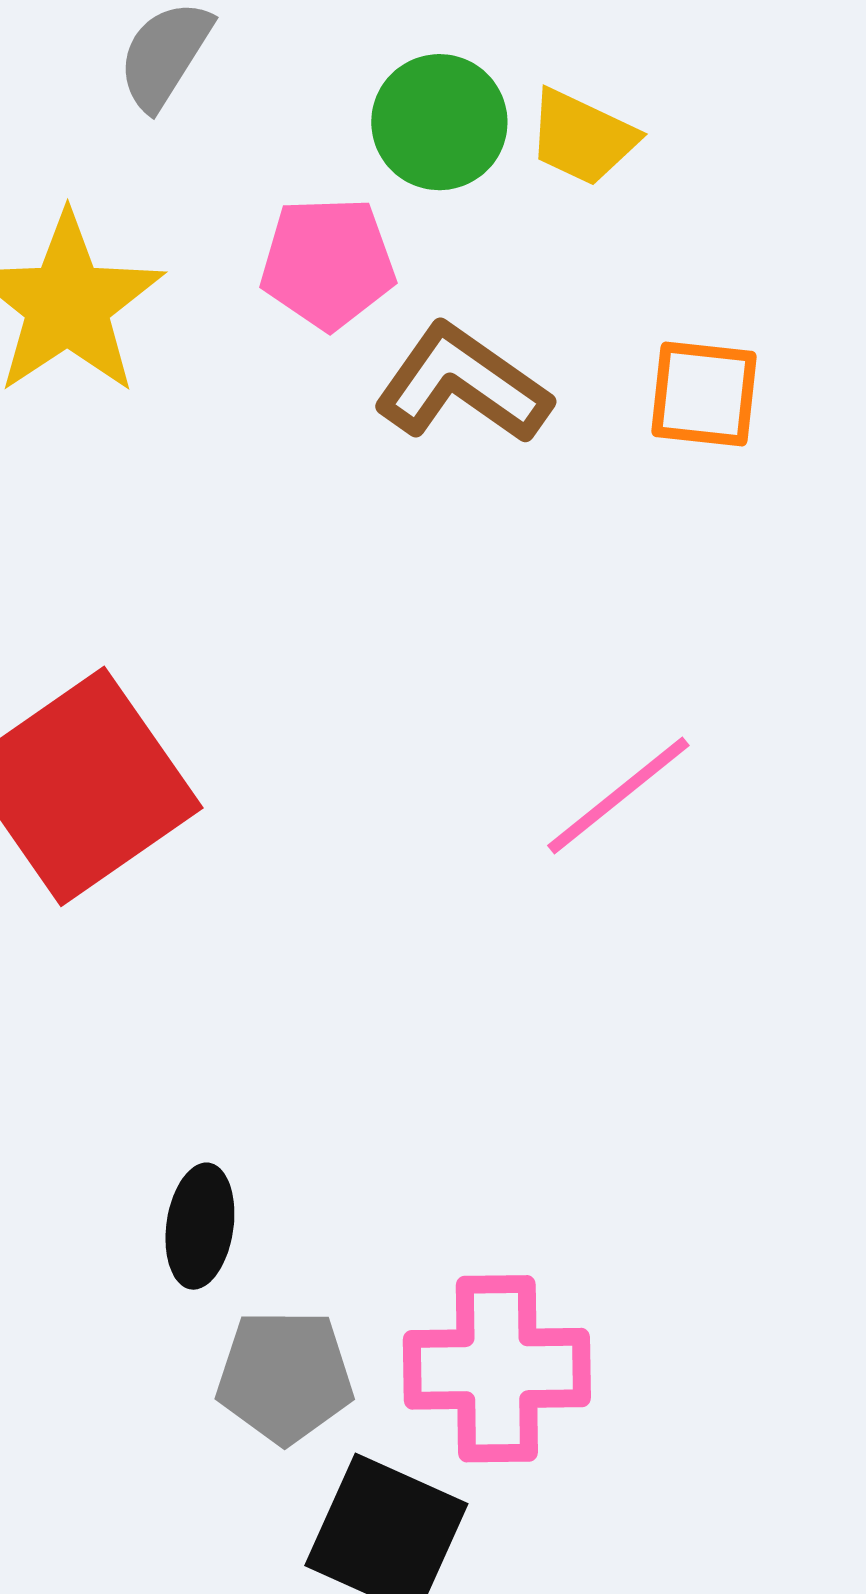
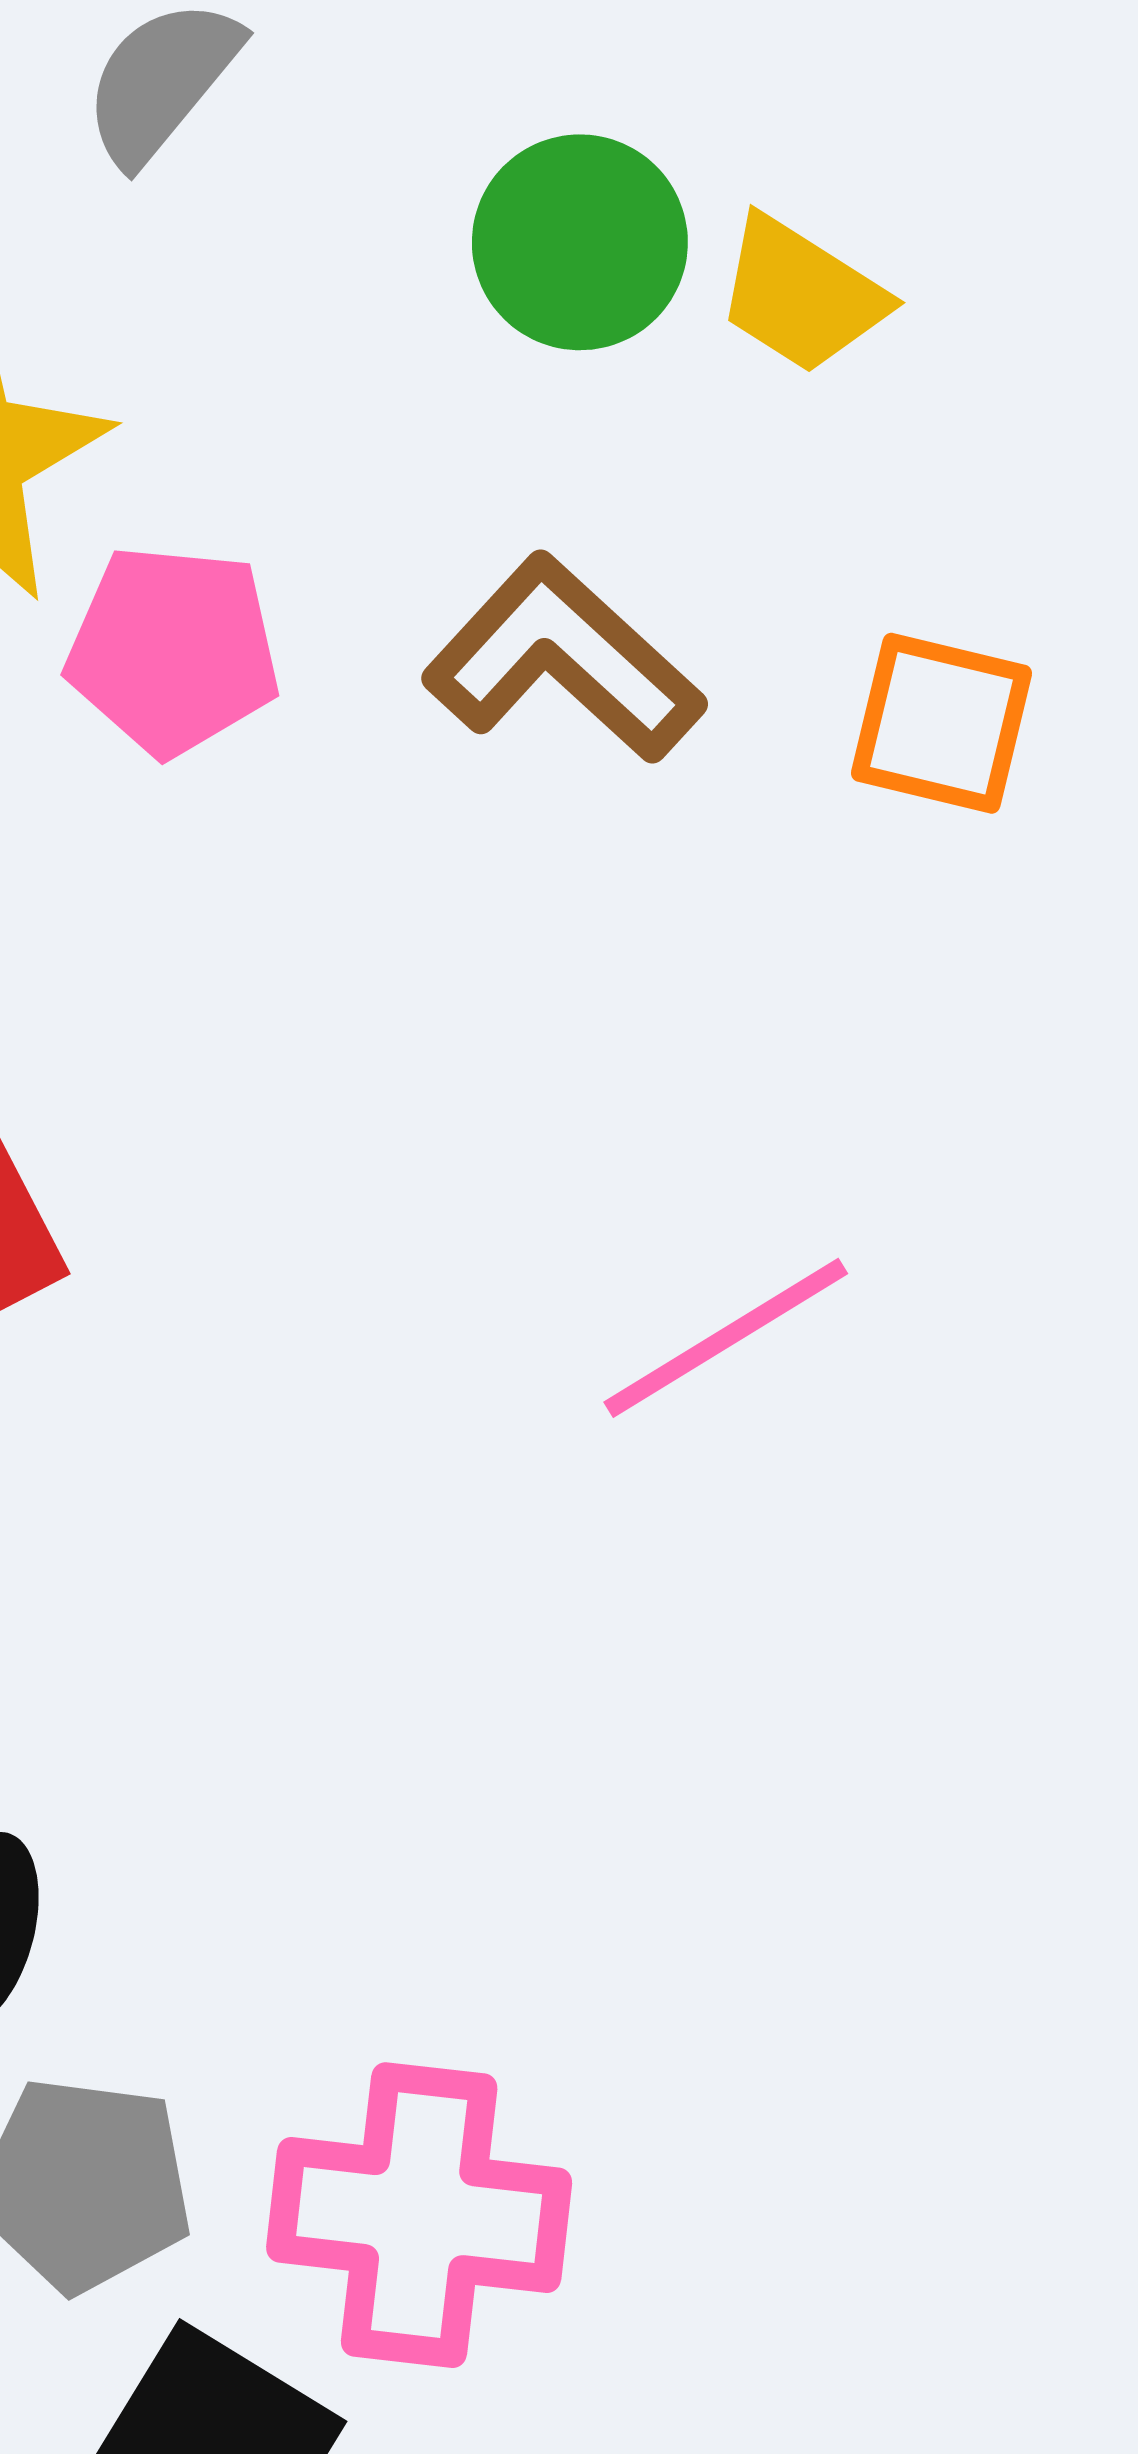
pink pentagon: (328, 263) -> (173, 650), moved

